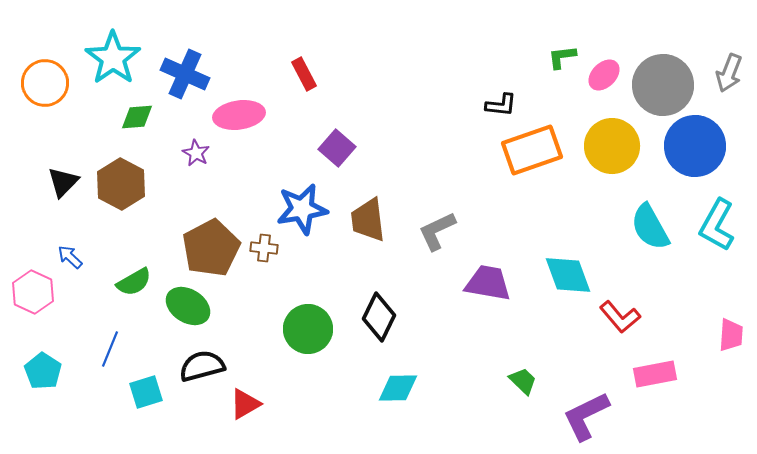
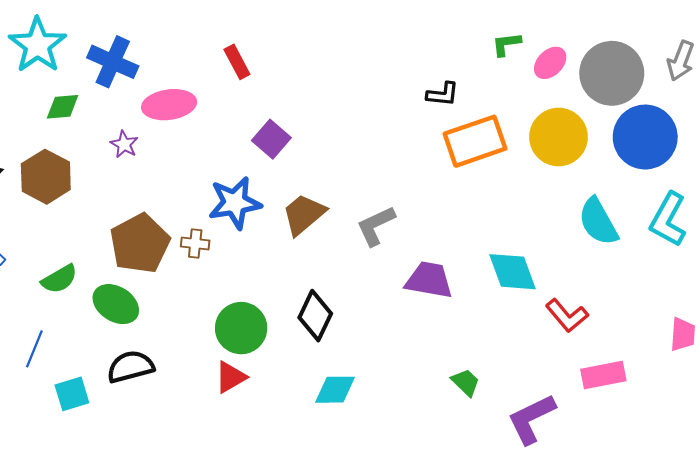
brown trapezoid: (368, 220) -> (304, 214), turned 57
red triangle: (245, 404) -> (231, 377), moved

